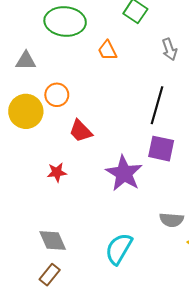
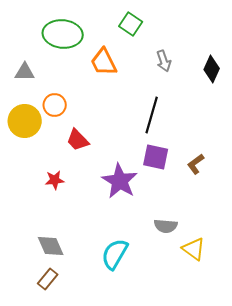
orange trapezoid: (107, 50) -> (104, 62), size x1.4

